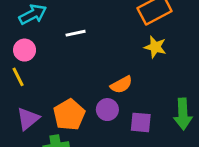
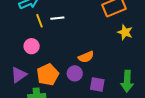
yellow star: (155, 47) -> (125, 32), moved
pink circle: (25, 50) -> (32, 46), moved
yellow line: (18, 77) -> (39, 21), moved

